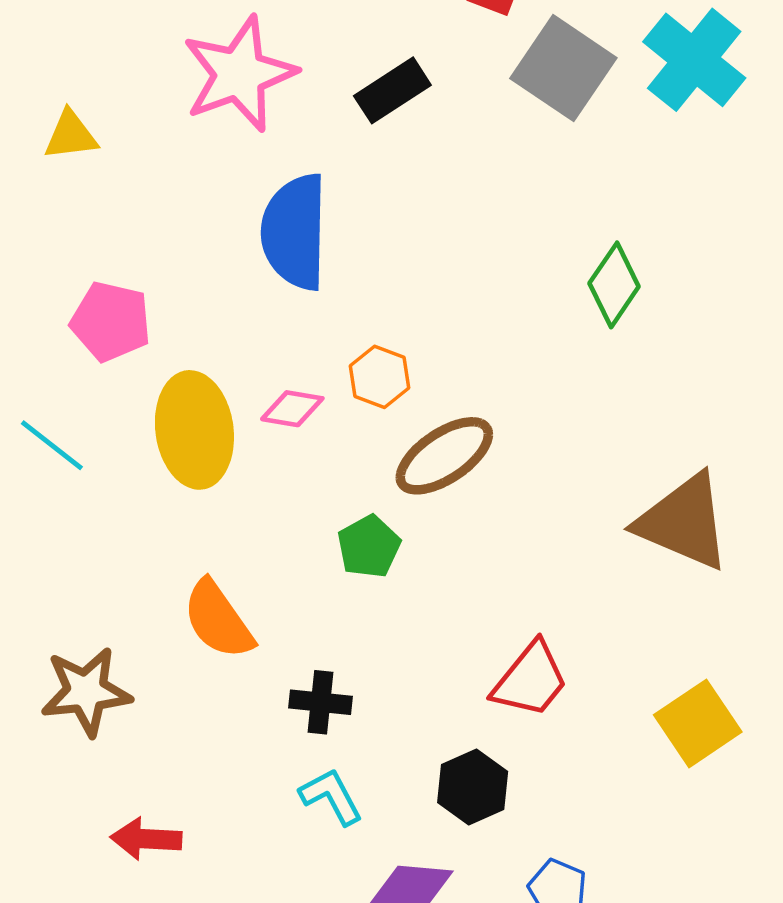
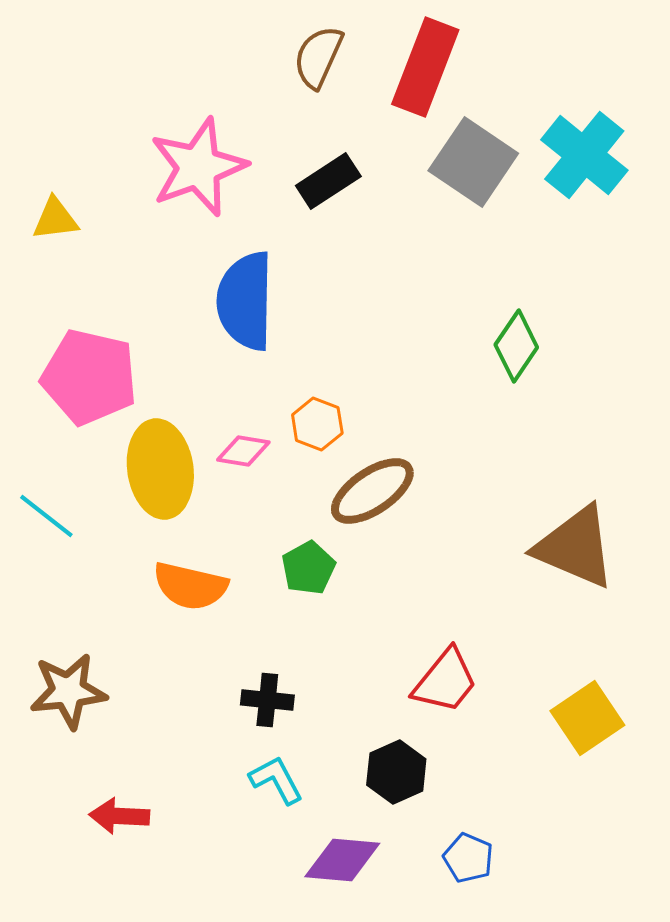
pink pentagon: (111, 321) -> (89, 377), size x1.4
cyan line: (52, 445) -> (46, 516), moved
orange semicircle: (218, 620) -> (190, 586), moved, turned -42

